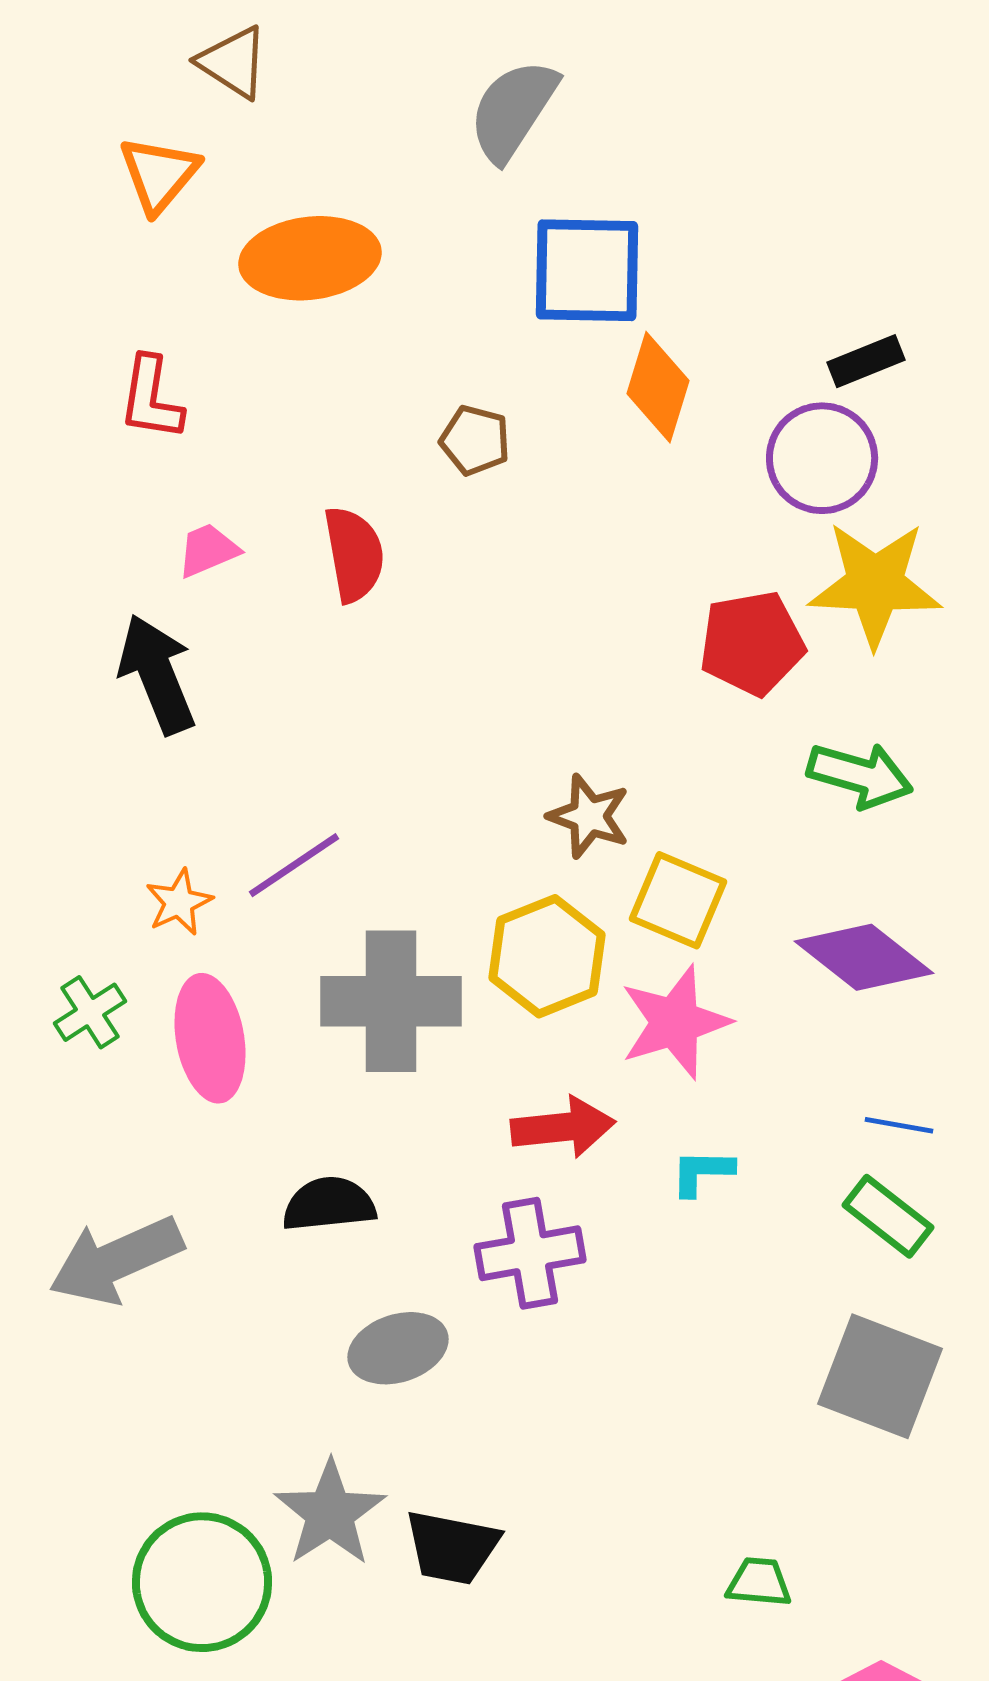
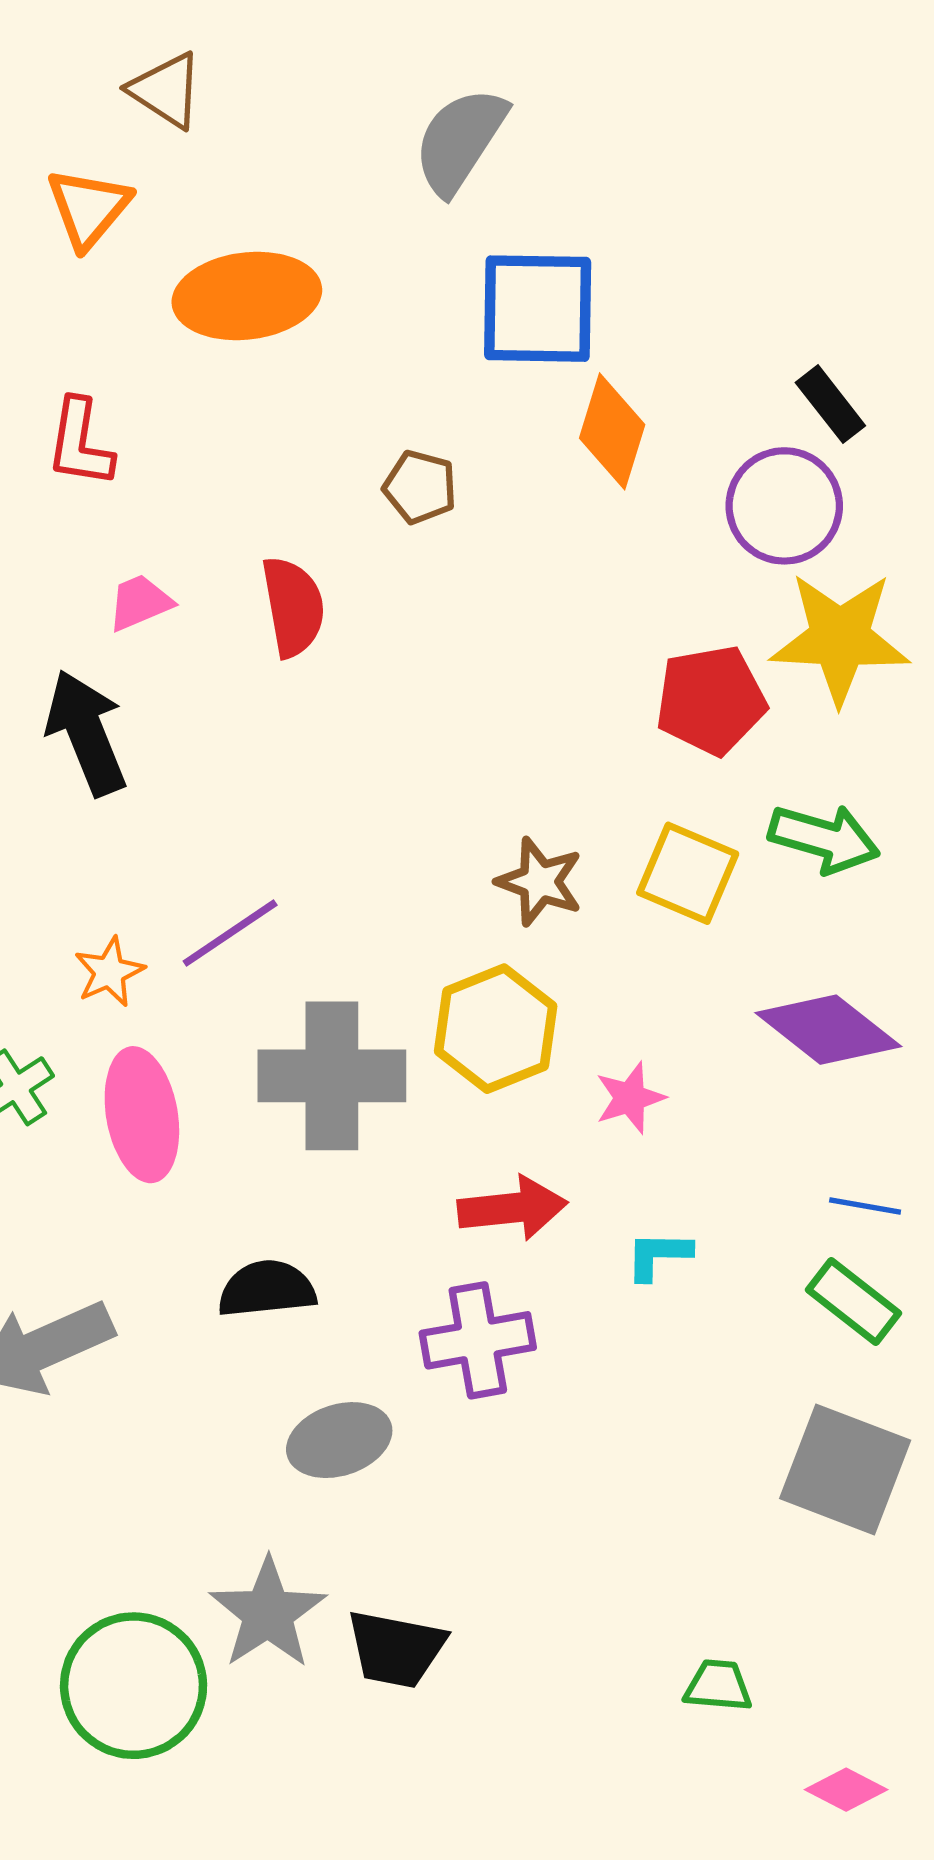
black rectangle: (866, 361) -> (830, 404), turned 74
yellow square: (678, 900) -> (688, 873), moved
pink star: (675, 1022) -> (630, 1098), size x0.6

